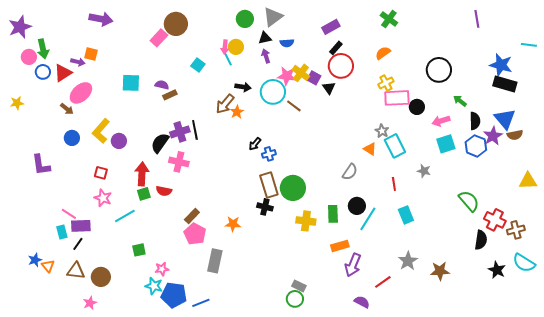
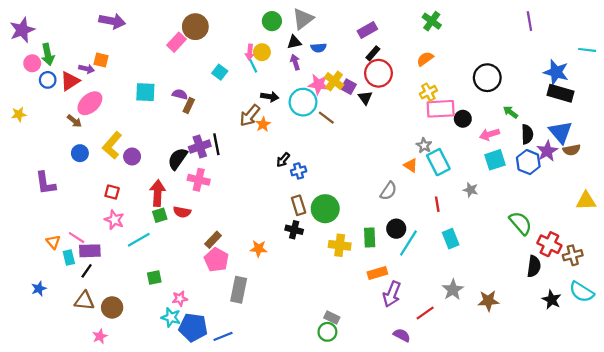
brown rectangle: (170, 95) -> (189, 105), turned -40
brown rectangle: (269, 185) -> (299, 205), size x0.7
orange triangle: (48, 266) -> (53, 242), moved

